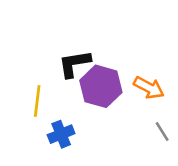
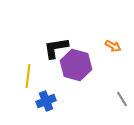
orange arrow: (149, 88) -> (113, 46), moved, size x0.7

